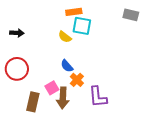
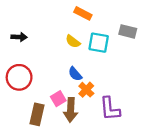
orange rectangle: (74, 12) -> (83, 13), turned 35
gray rectangle: (131, 15) -> (128, 31), moved
cyan square: (82, 26) -> (99, 43), moved

